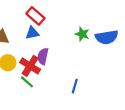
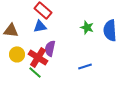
blue semicircle: (107, 37) -> (110, 30), turned 95
blue line: (75, 86) -> (85, 66), moved, turned 56

